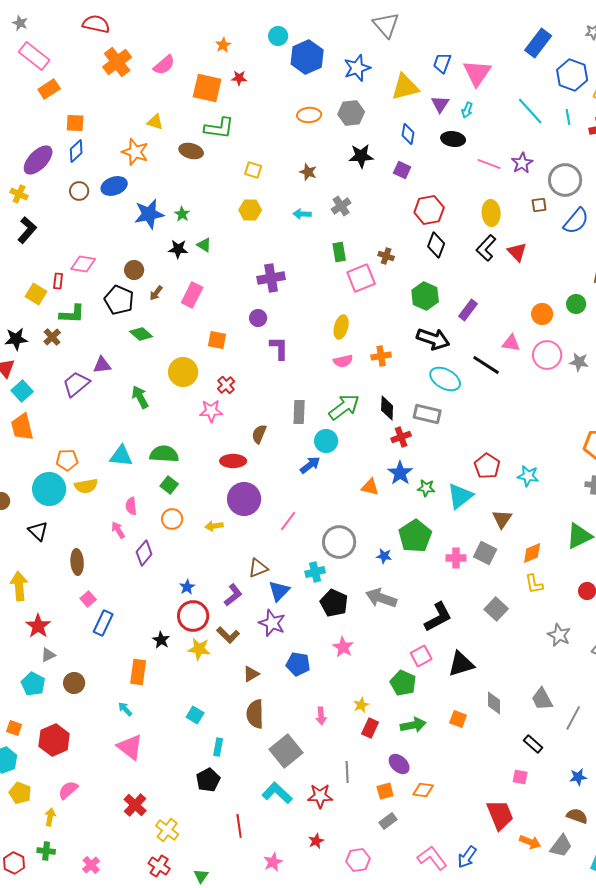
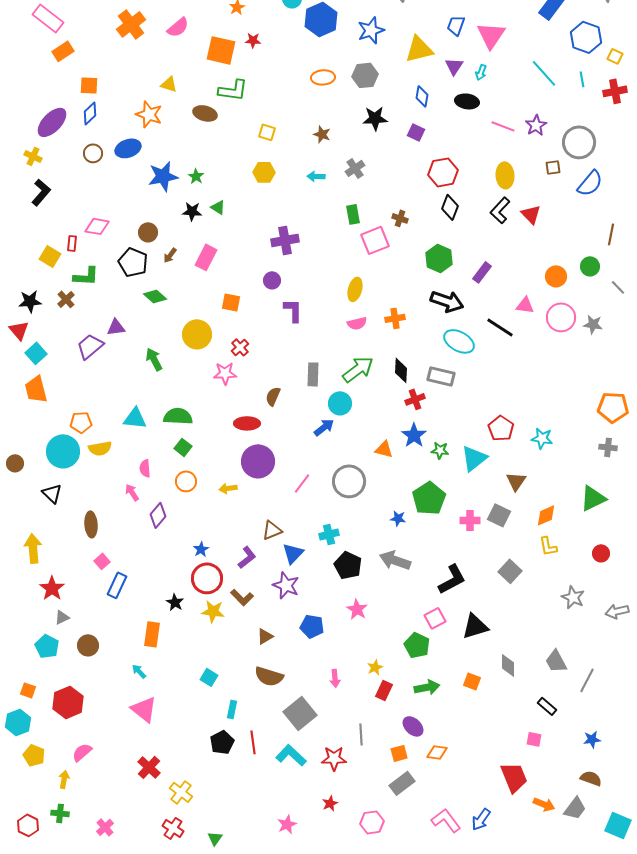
gray circle: (339, 542) -> (349, 481), moved
brown semicircle: (255, 714) -> (269, 676), turned -72
gray rectangle: (388, 821) -> (402, 783), size x1.4
red line: (239, 826) -> (253, 742), moved

